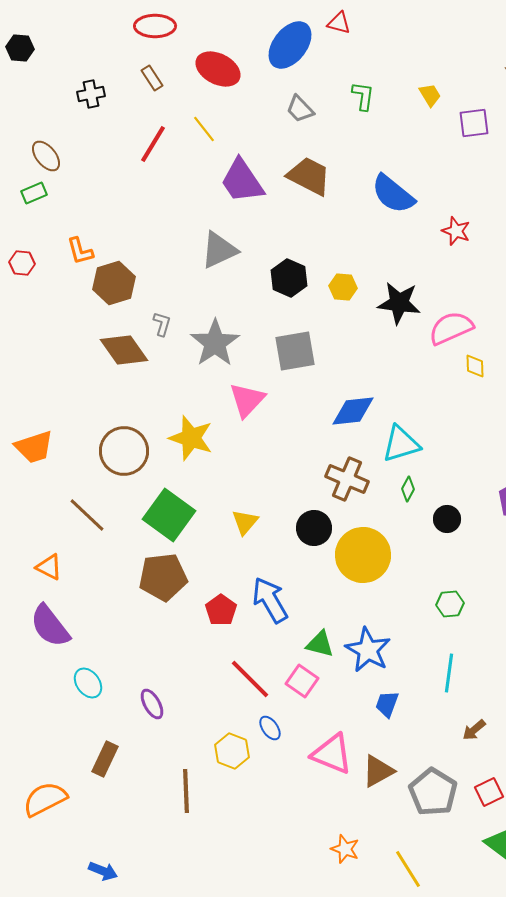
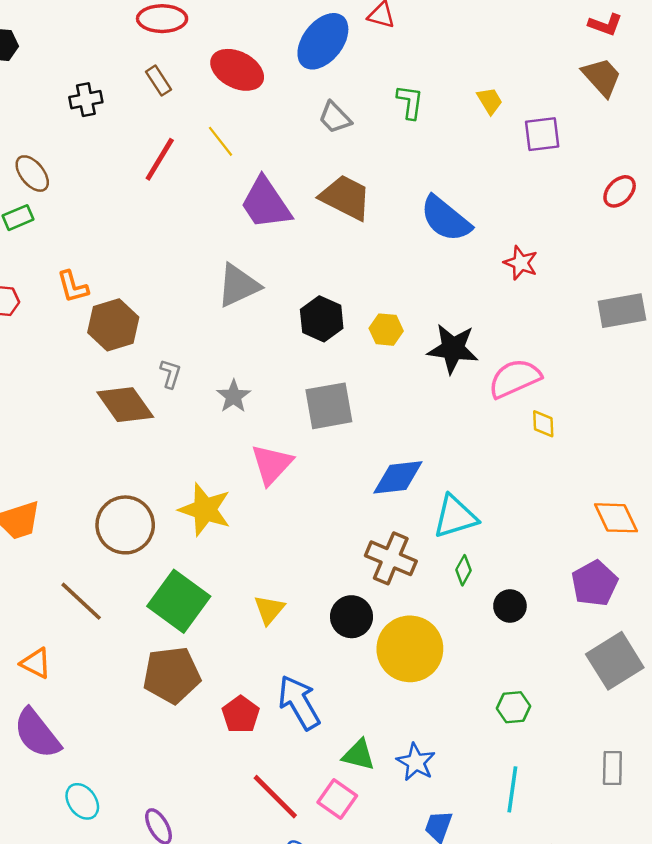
gray star: (215, 343) -> (234, 396), size x0.6
blue star: (368, 650) -> (416, 762), size x0.7

